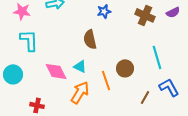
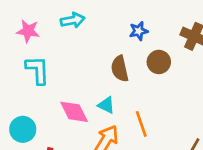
brown circle: (125, 68) -> (159, 62), moved
cyan circle: (13, 74) -> (23, 129), moved

